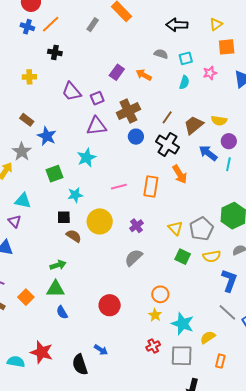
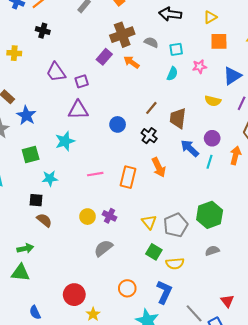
brown cross: (128, 111) -> (122, 35), moved
yellow semicircle: (219, 121) -> (213, 101), moved
brown trapezoid: (194, 125) -> (178, 118), turned -50
black cross: (167, 144) -> (149, 136), size x0.7
yellow circle: (100, 221) -> (88, 217), moved, size x0.6
purple cross: (136, 226) -> (109, 216), turned -32
yellow semicircle: (212, 256) -> (175, 264), moved
blue L-shape: (229, 281) -> (164, 292), moved
blue semicircle: (62, 312) -> (35, 312), moved
yellow star: (155, 315) -> (93, 314), moved

